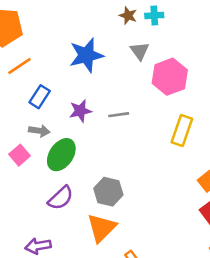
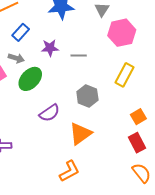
gray hexagon: (108, 192) -> (87, 96), moved
purple semicircle: (61, 198) -> (49, 113), moved
orange triangle: (102, 228) -> (80, 134), moved

